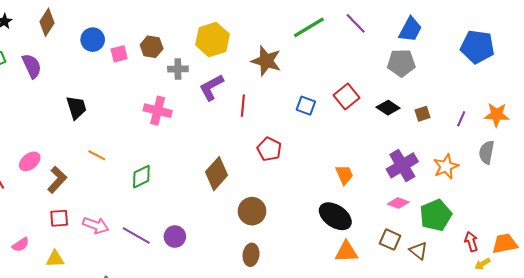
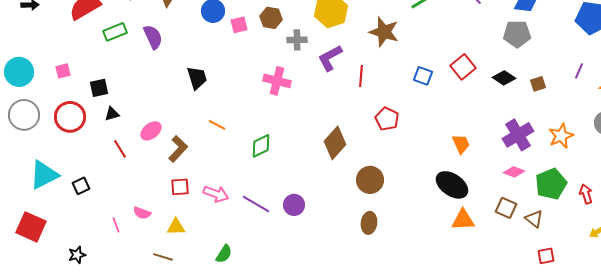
purple line: (461, 119) -> (579, 71), moved
red arrow: (471, 242) -> (586, 194), moved
pink semicircle: (21, 245) -> (142, 213), turned 54

